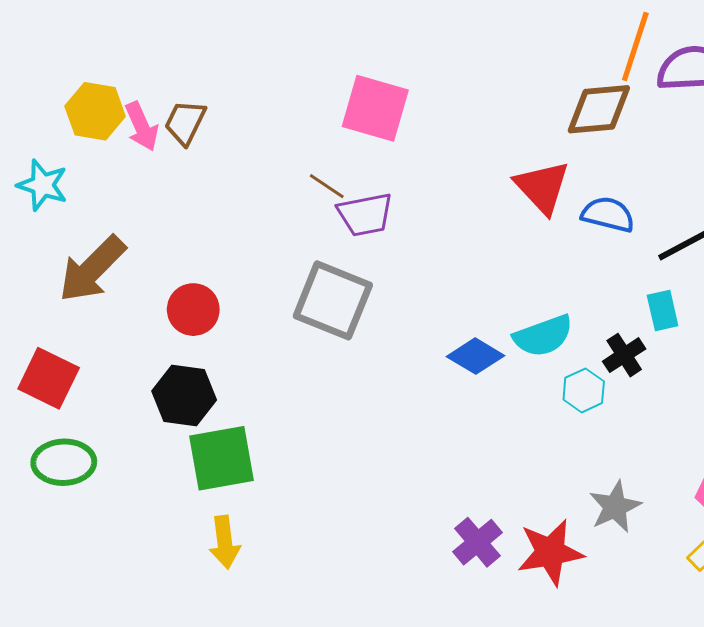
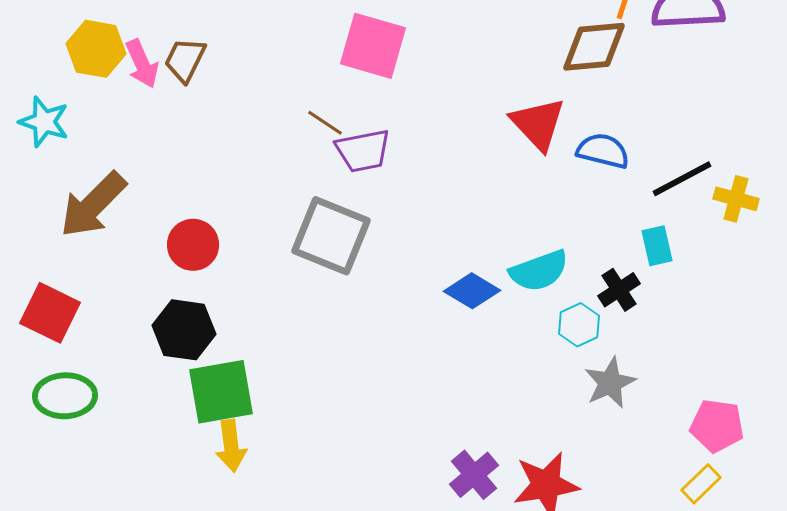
gray star: (615, 507) -> (610, 383), moved
yellow arrow: (225, 542) -> (231, 446), moved

